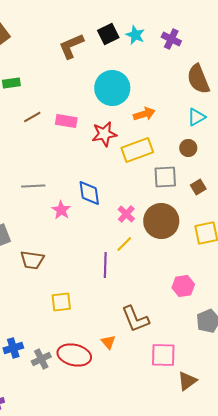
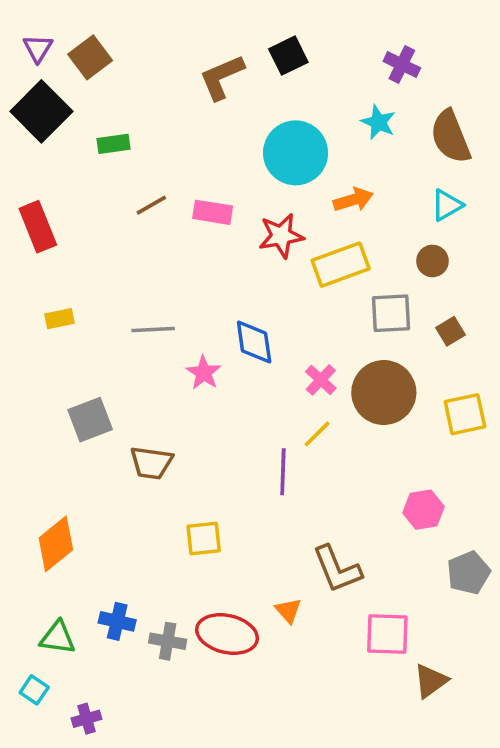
cyan star: (135, 35) -> (378, 122), moved
blue cross: (13, 348) -> (117, 621), turned 30
gray cross: (41, 359) -> (168, 641), turned 36

